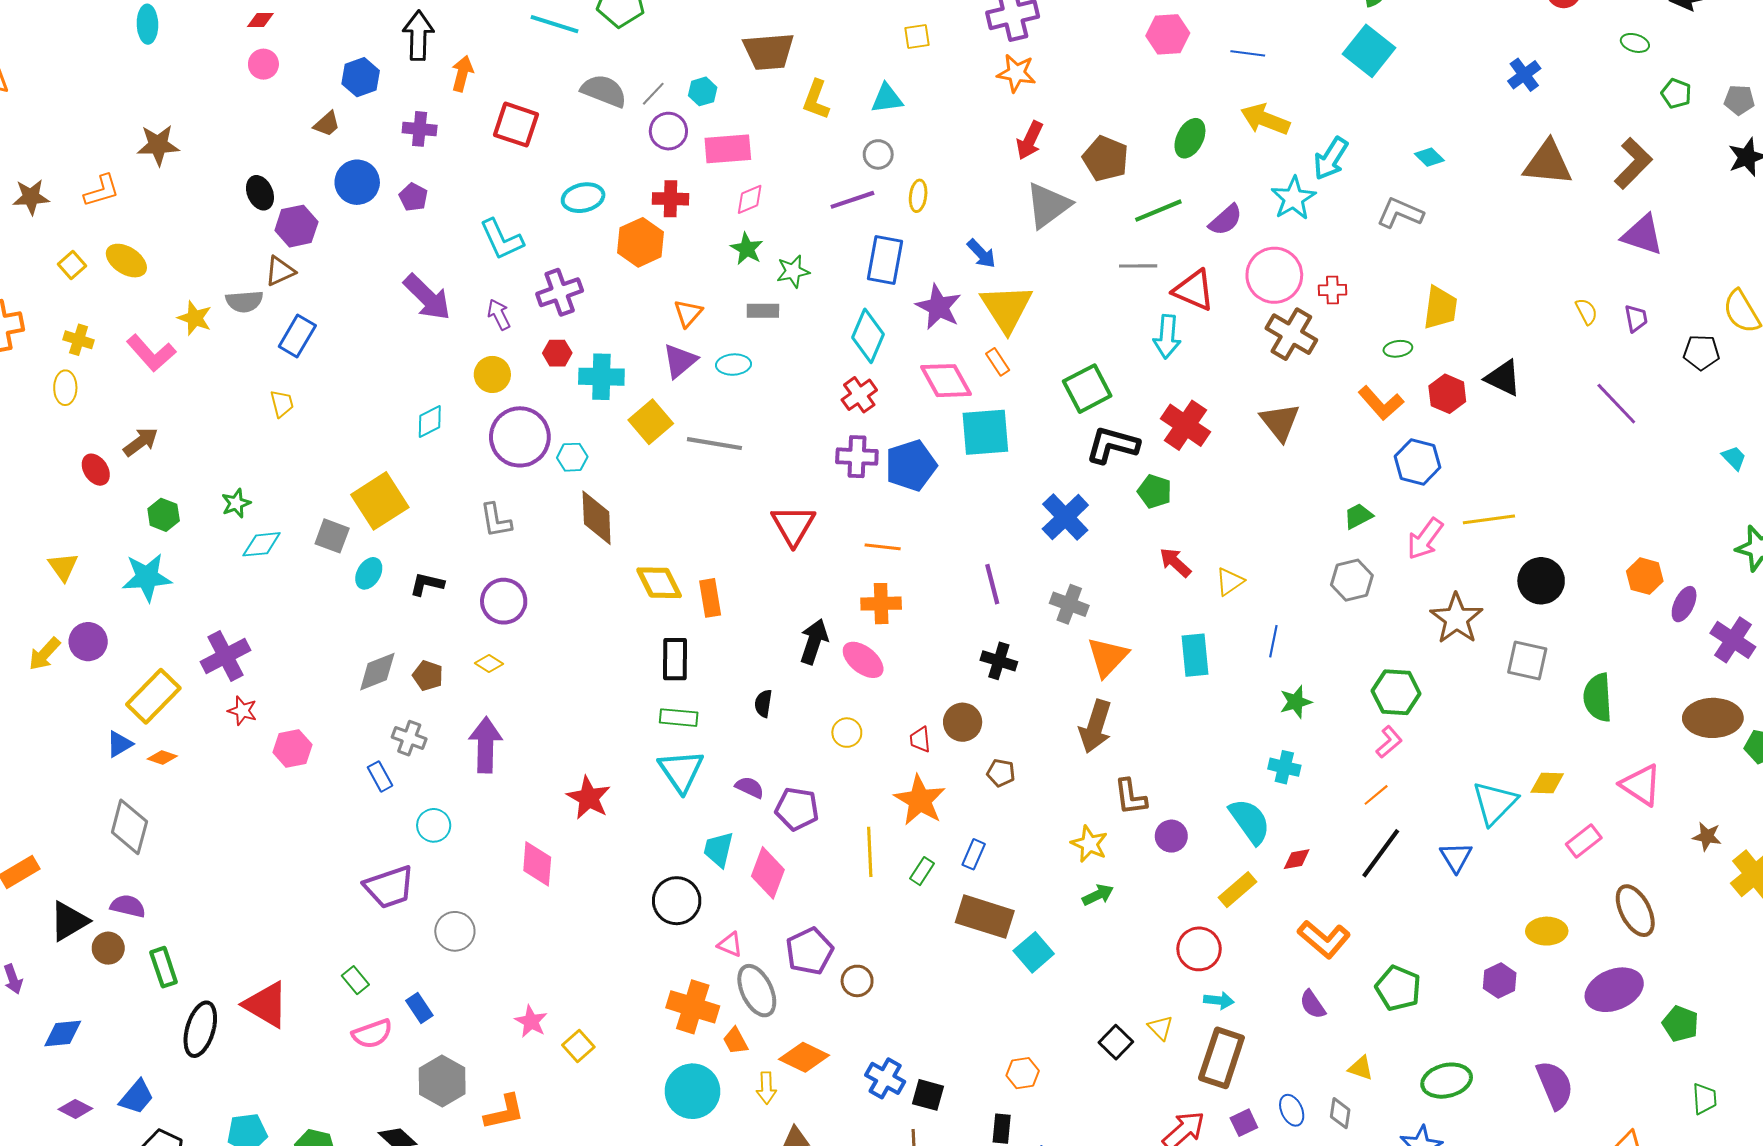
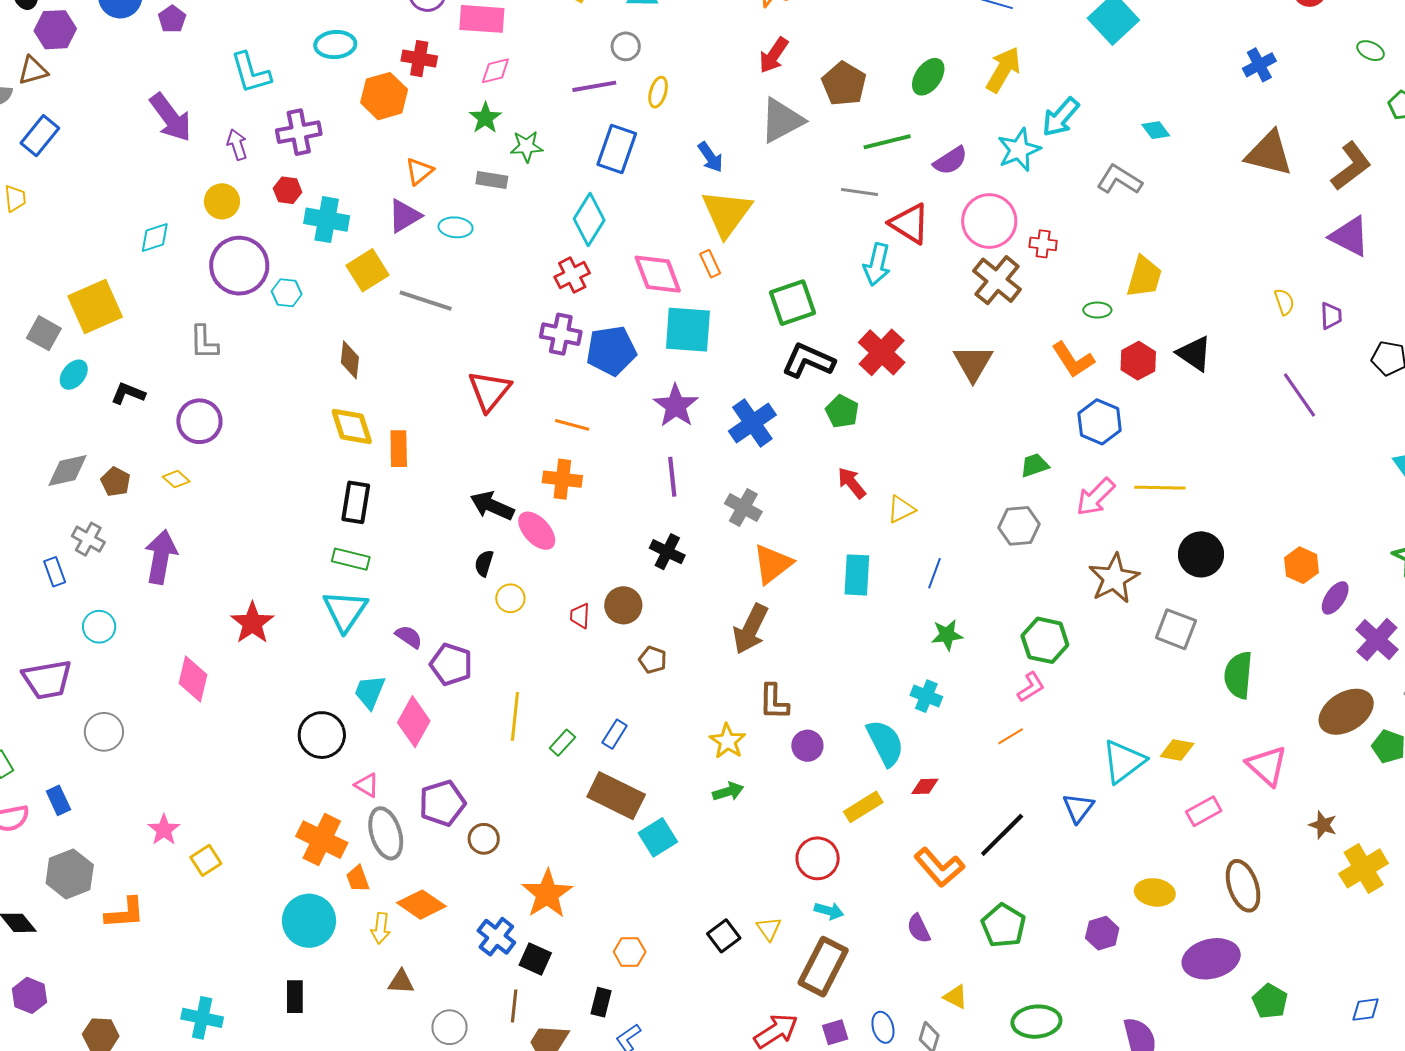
yellow arrow: (1265, 119) -> (1003, 70), turned 90
purple star: (939, 307) -> (676, 406), moved
brown diamond: (597, 518) -> (350, 360), moved, size x0.7
black arrow: (814, 642) -> (492, 506), turned -93
black semicircle: (763, 703) -> (484, 563), moved
brown ellipse: (1713, 718) -> (1346, 712), turned -40
orange star: (920, 800) -> (547, 894), moved
black line: (1381, 853) -> (1002, 835), moved

